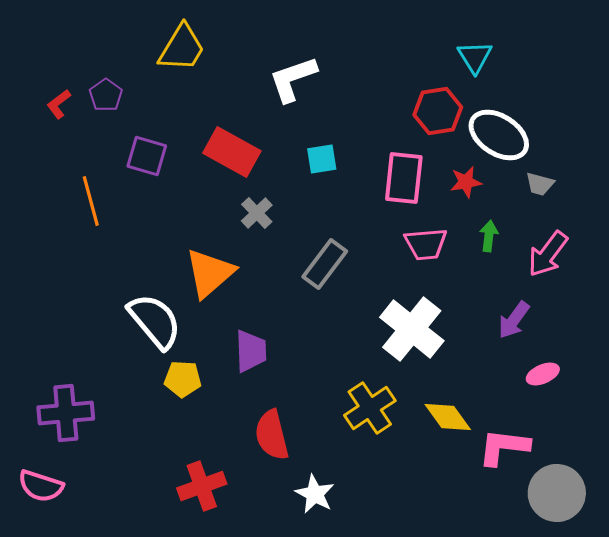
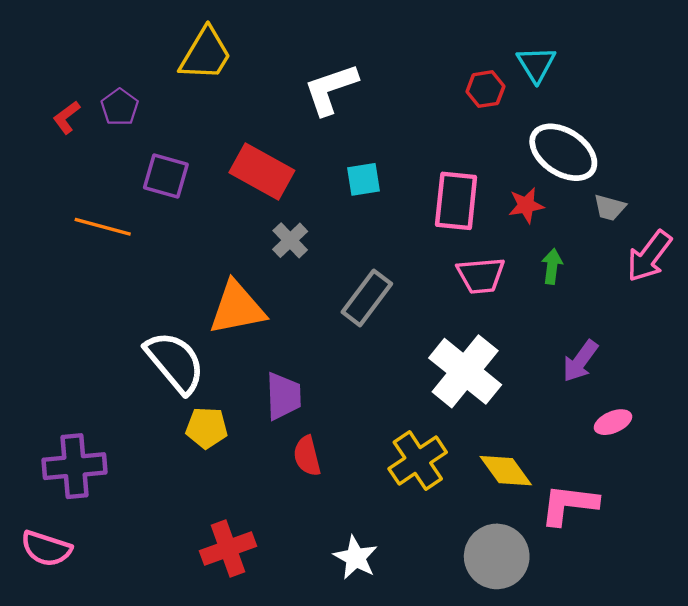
red hexagon: (438, 111) -> (485, 89), moved, size x0.7
orange line: (91, 201) -> (103, 227), turned -60
pink arrow: (548, 254) -> (649, 256), moved
orange triangle: (210, 273) -> (237, 308), turned 30
red semicircle: (272, 435) -> (307, 456), moved, size x0.7
gray circle: (557, 493) -> (497, 556), moved

